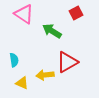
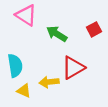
red square: (76, 13) -> (94, 29), moved
cyan semicircle: (14, 60) -> (15, 66), size x1.5

